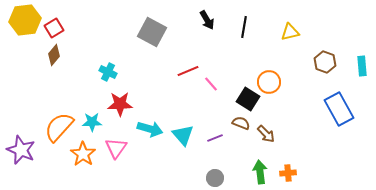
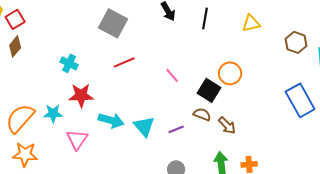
brown hexagon: (325, 62) -> (296, 42), moved
red line: (188, 71) -> (124, 62), moved
orange star: (83, 154) -> (25, 154), moved, turned -30

